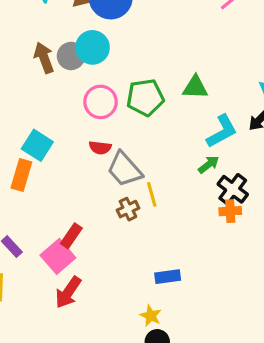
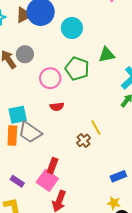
cyan circle: (92, 47) -> (72, 28), moved
green pentagon: (145, 97) -> (77, 69), turned -30
cyan square: (37, 145) -> (18, 115), turned -30
gray trapezoid: (125, 169) -> (30, 132), moved

